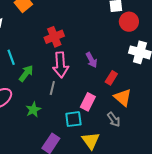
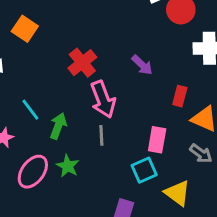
purple arrow: (91, 60) -> (142, 65), moved
green star: (33, 110) -> (68, 166), moved

